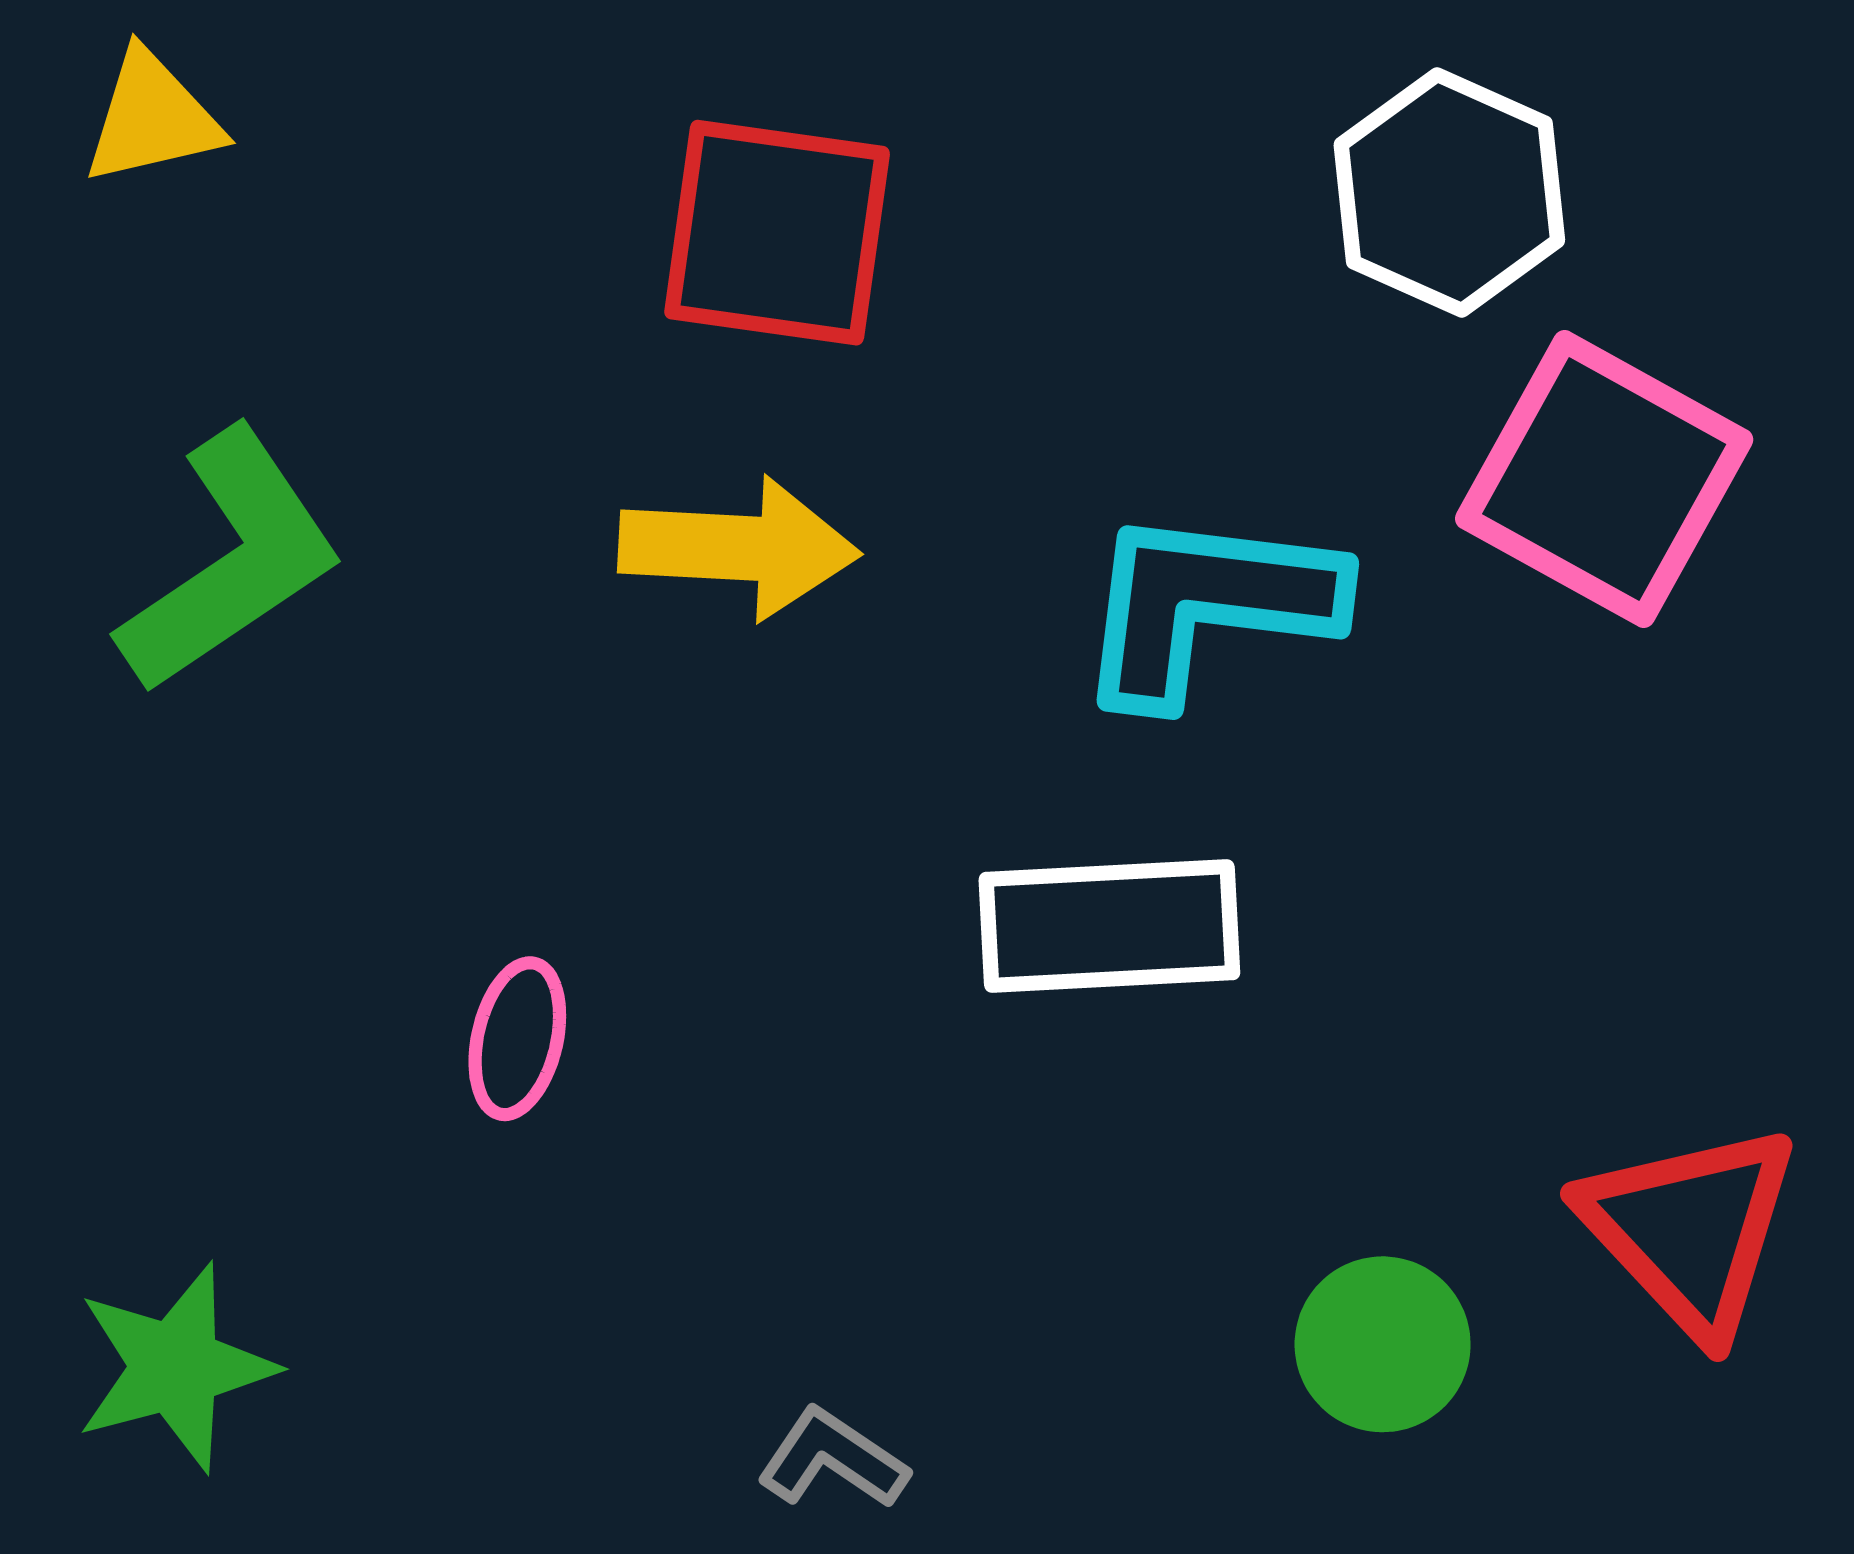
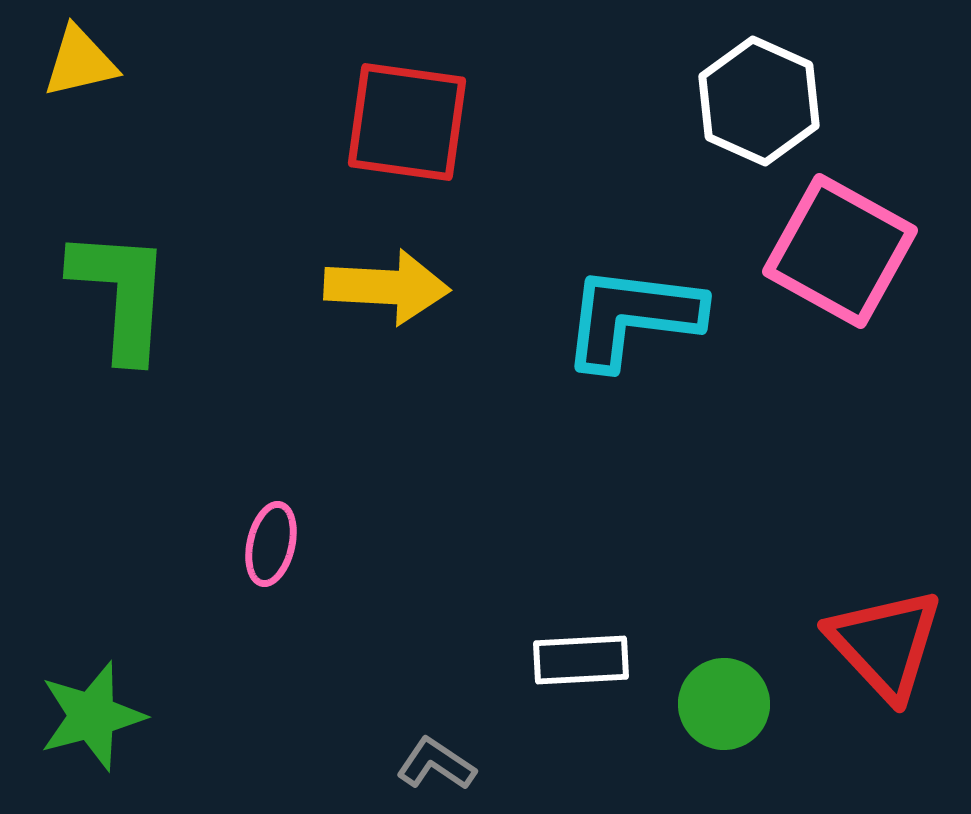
green L-shape: (231, 561) -> (121, 294), turned -52
white rectangle: (1109, 926) -> (581, 660), moved, size x0.7

